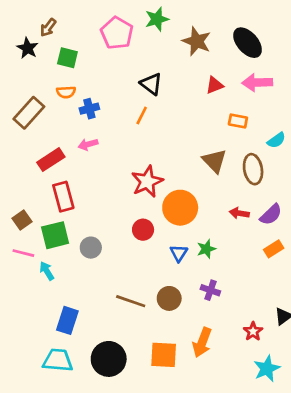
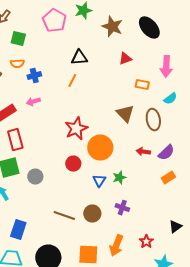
pink arrow: (257, 83) -> (166, 67), moved, turned -85
black triangle: (151, 84) -> (79, 58), turned -42
red star: (253, 331) -> (146, 242), moved

